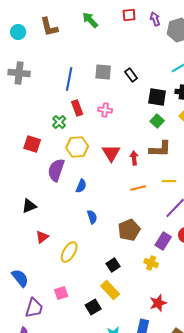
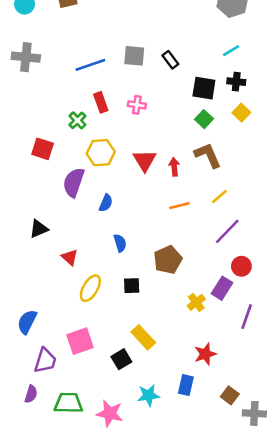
blue line: (69, 79) -> (90, 65), turned 60
brown L-shape: (160, 149) -> (208, 155), turned -115
yellow line: (169, 181) -> (219, 197), turned -40
red triangle: (42, 237) -> (70, 257), moved, turned -40
purple rectangle: (163, 241) -> (222, 288), moved
yellow cross: (151, 263) -> (196, 302), turned 32
black square: (113, 265) -> (132, 286), moved, turned 32
blue semicircle: (20, 278) -> (27, 322), turned -114
pink square: (61, 293) -> (80, 341), size x1.5

